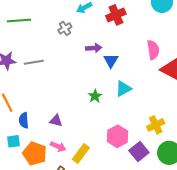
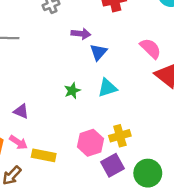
pink semicircle: (153, 50) -> (151, 48), turned -48
yellow cross: (156, 125) -> (120, 136), moved
yellow rectangle: (81, 154) -> (44, 155), turned 54

